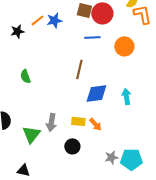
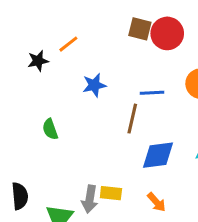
blue star: (54, 20) -> (94, 85), moved
blue line: (92, 37) -> (152, 93), moved
yellow rectangle: (78, 121) -> (111, 193), moved

